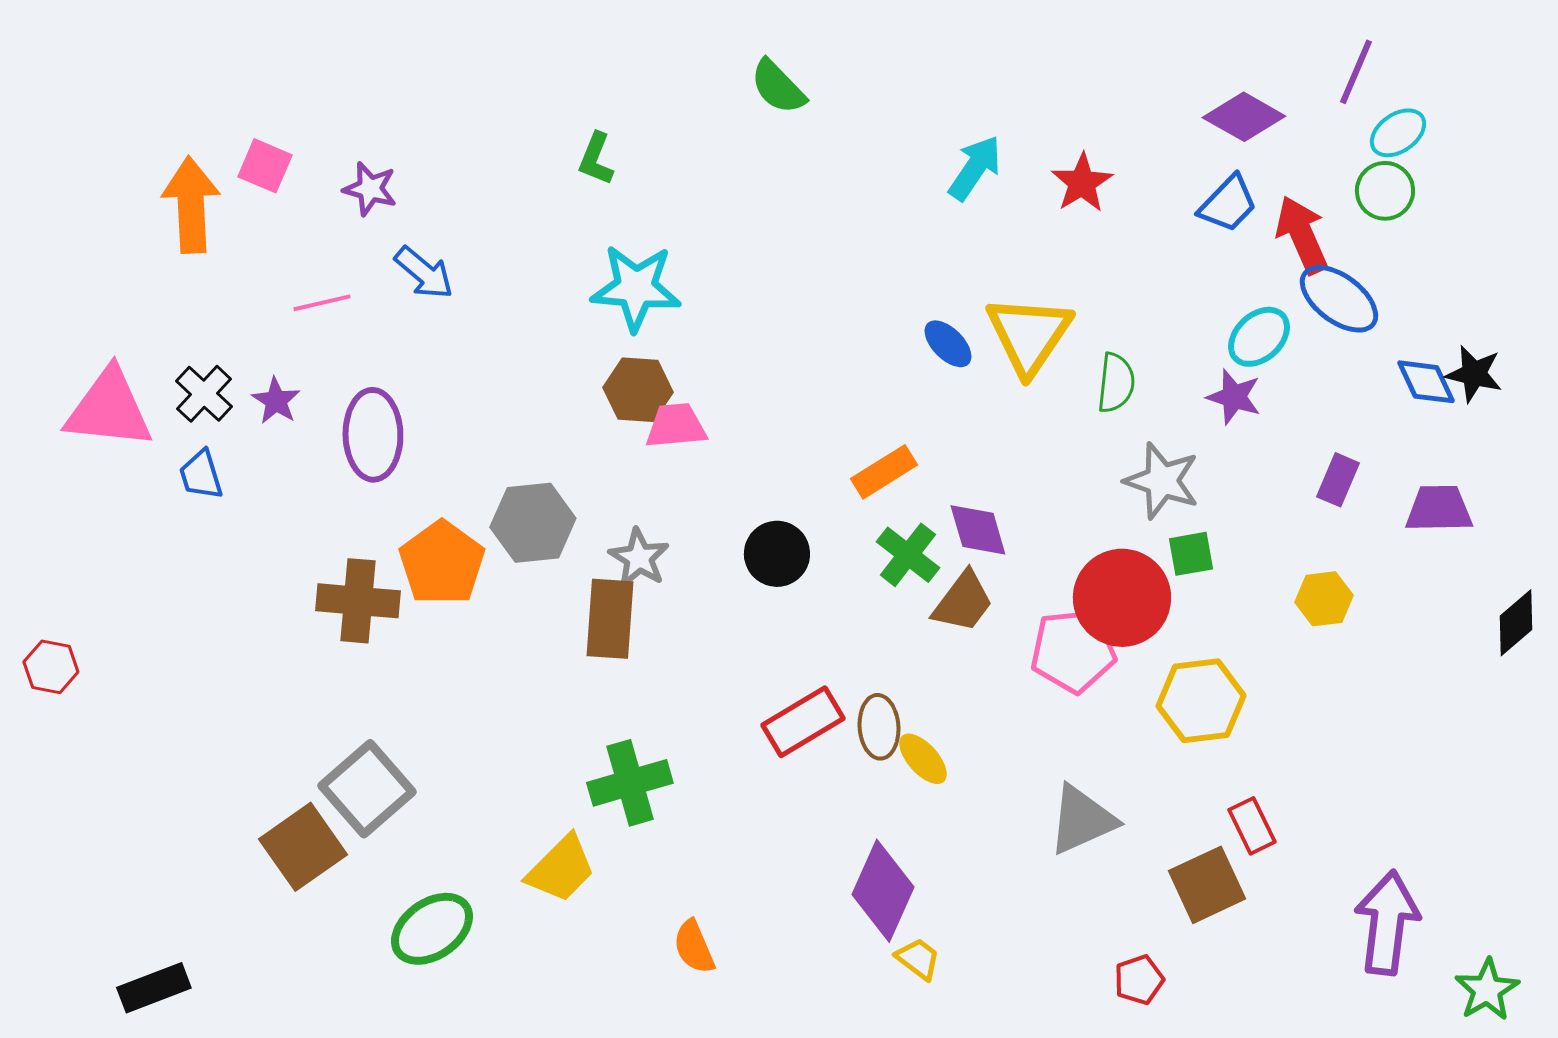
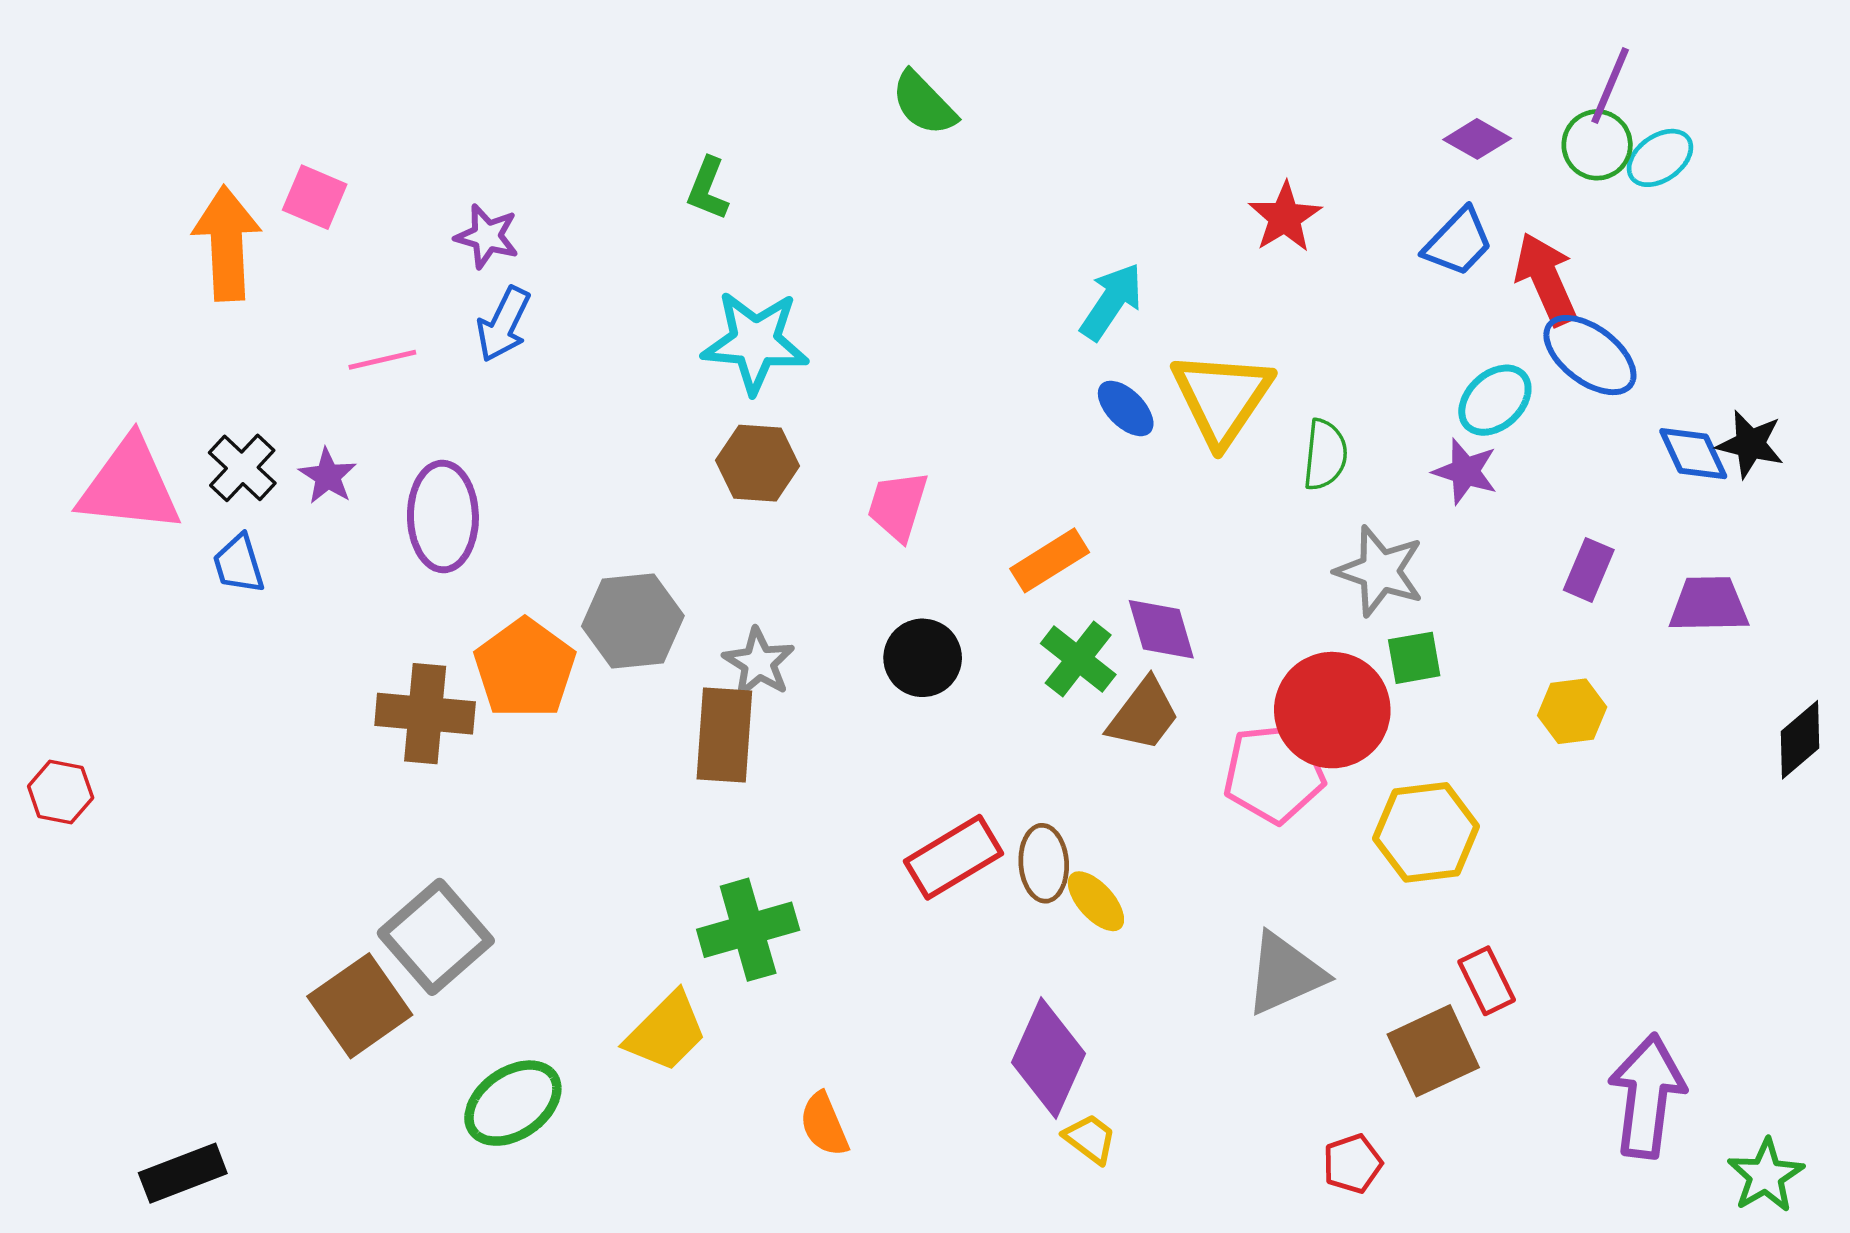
purple diamond: (1244, 117) -> (1477, 139), size x0.7
cyan arrow: (975, 168) -> (1111, 302), moved
purple star: (370, 189) -> (487, 236), moved
green circle: (1385, 191) -> (1597, 145), moved
blue arrow: (424, 273) -> (503, 324), turned 76
pink trapezoid: (676, 426) -> (898, 506), moved, turned -68

